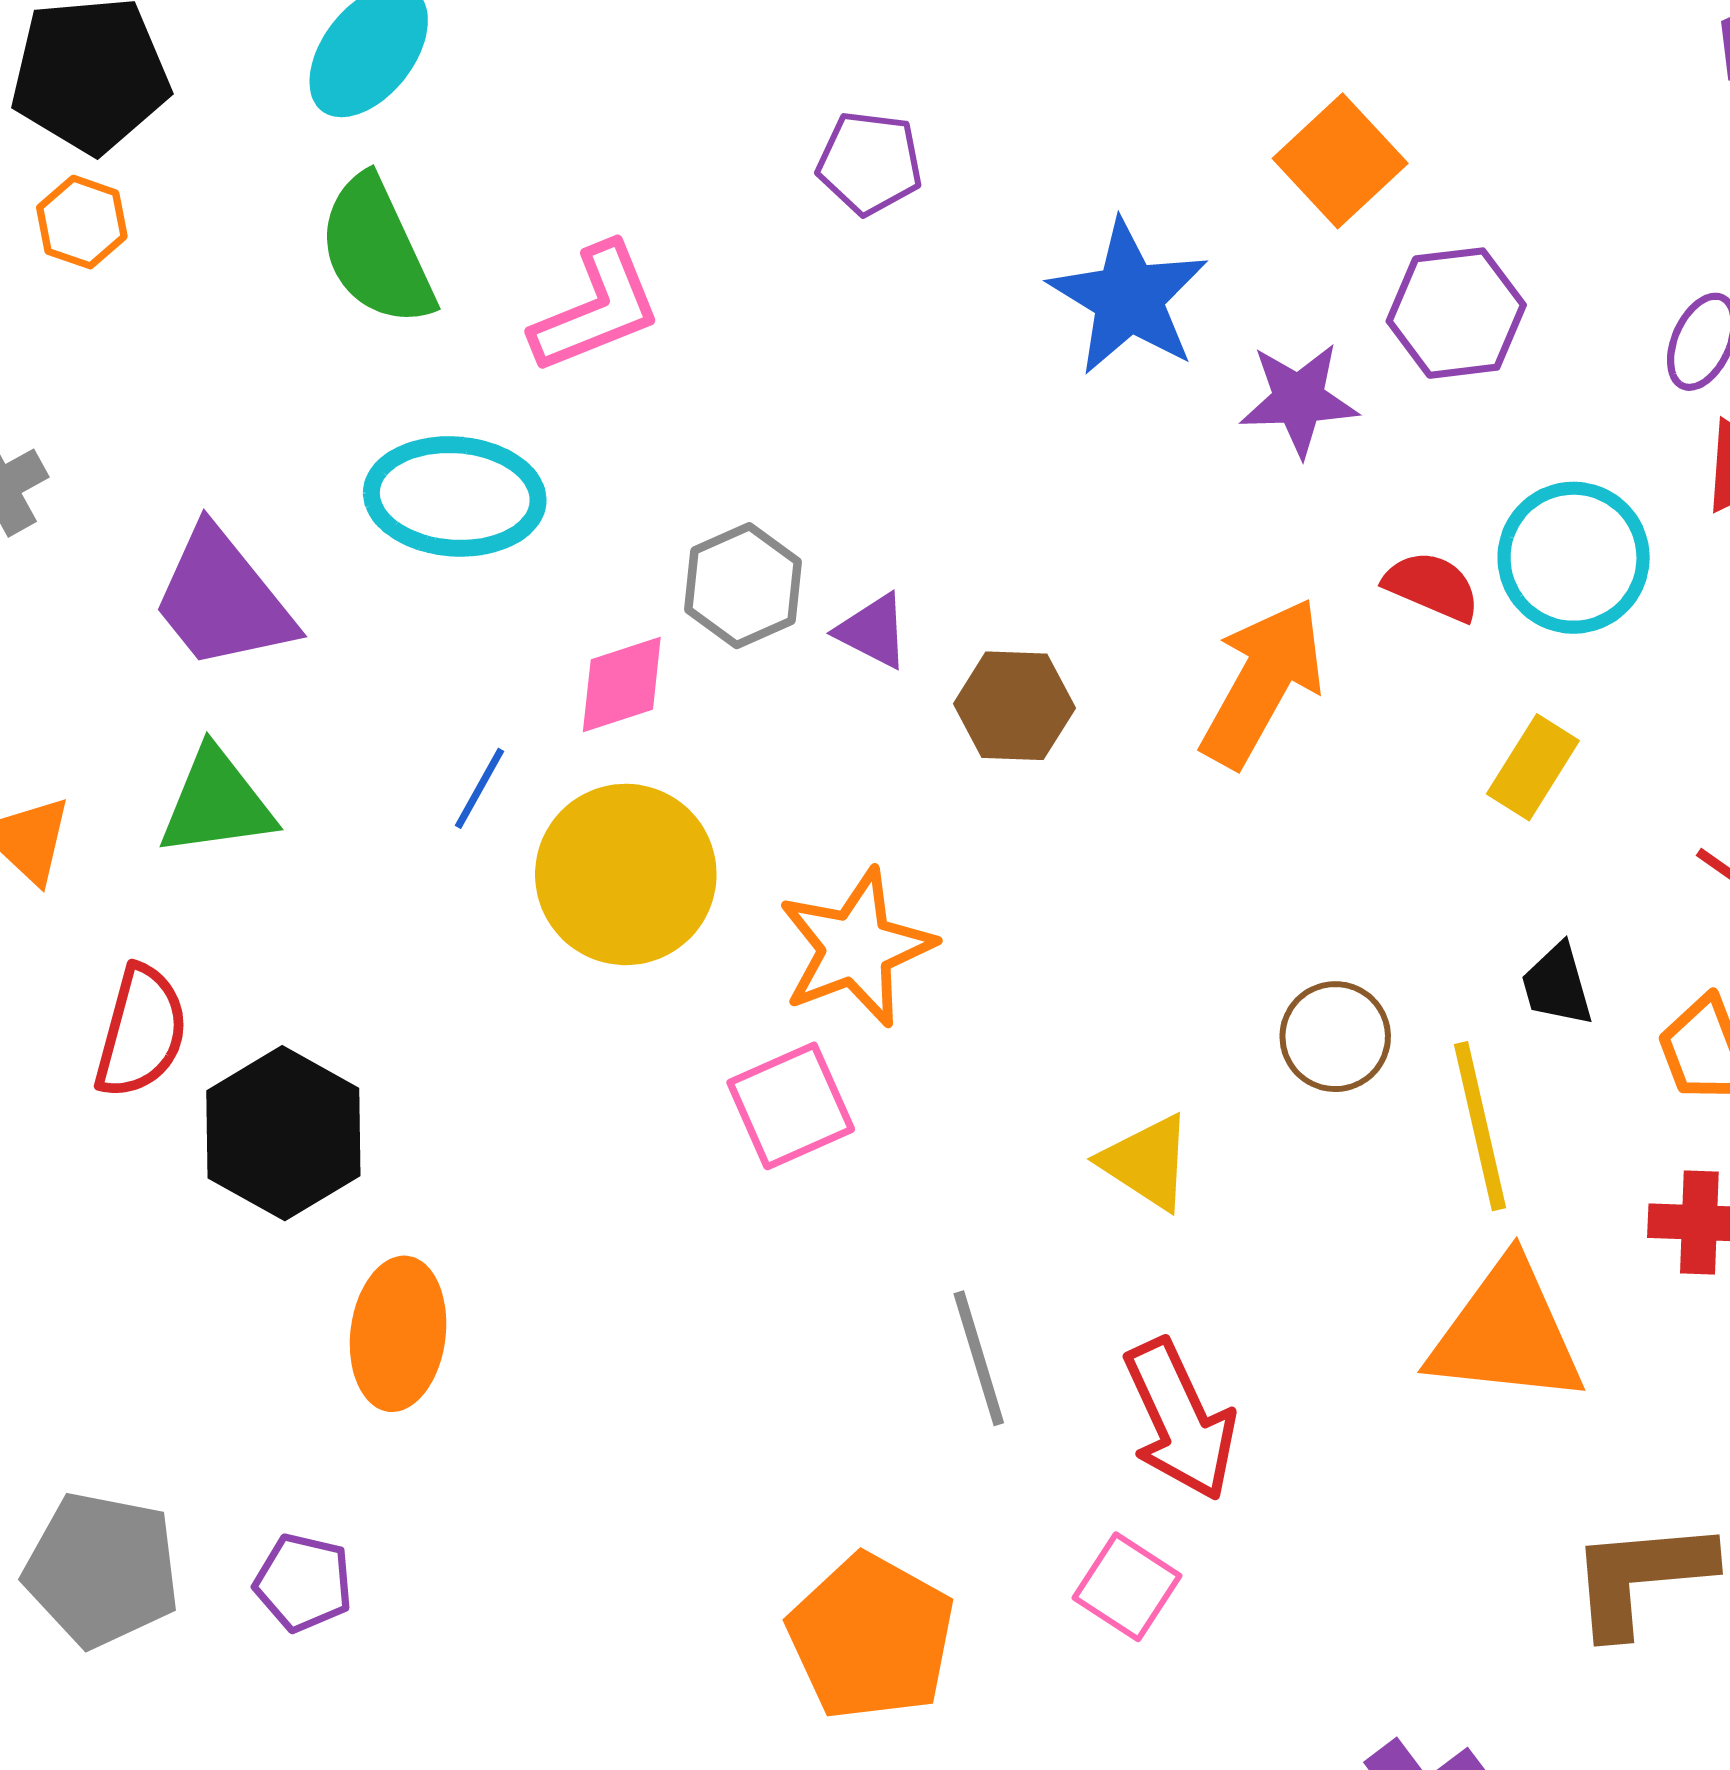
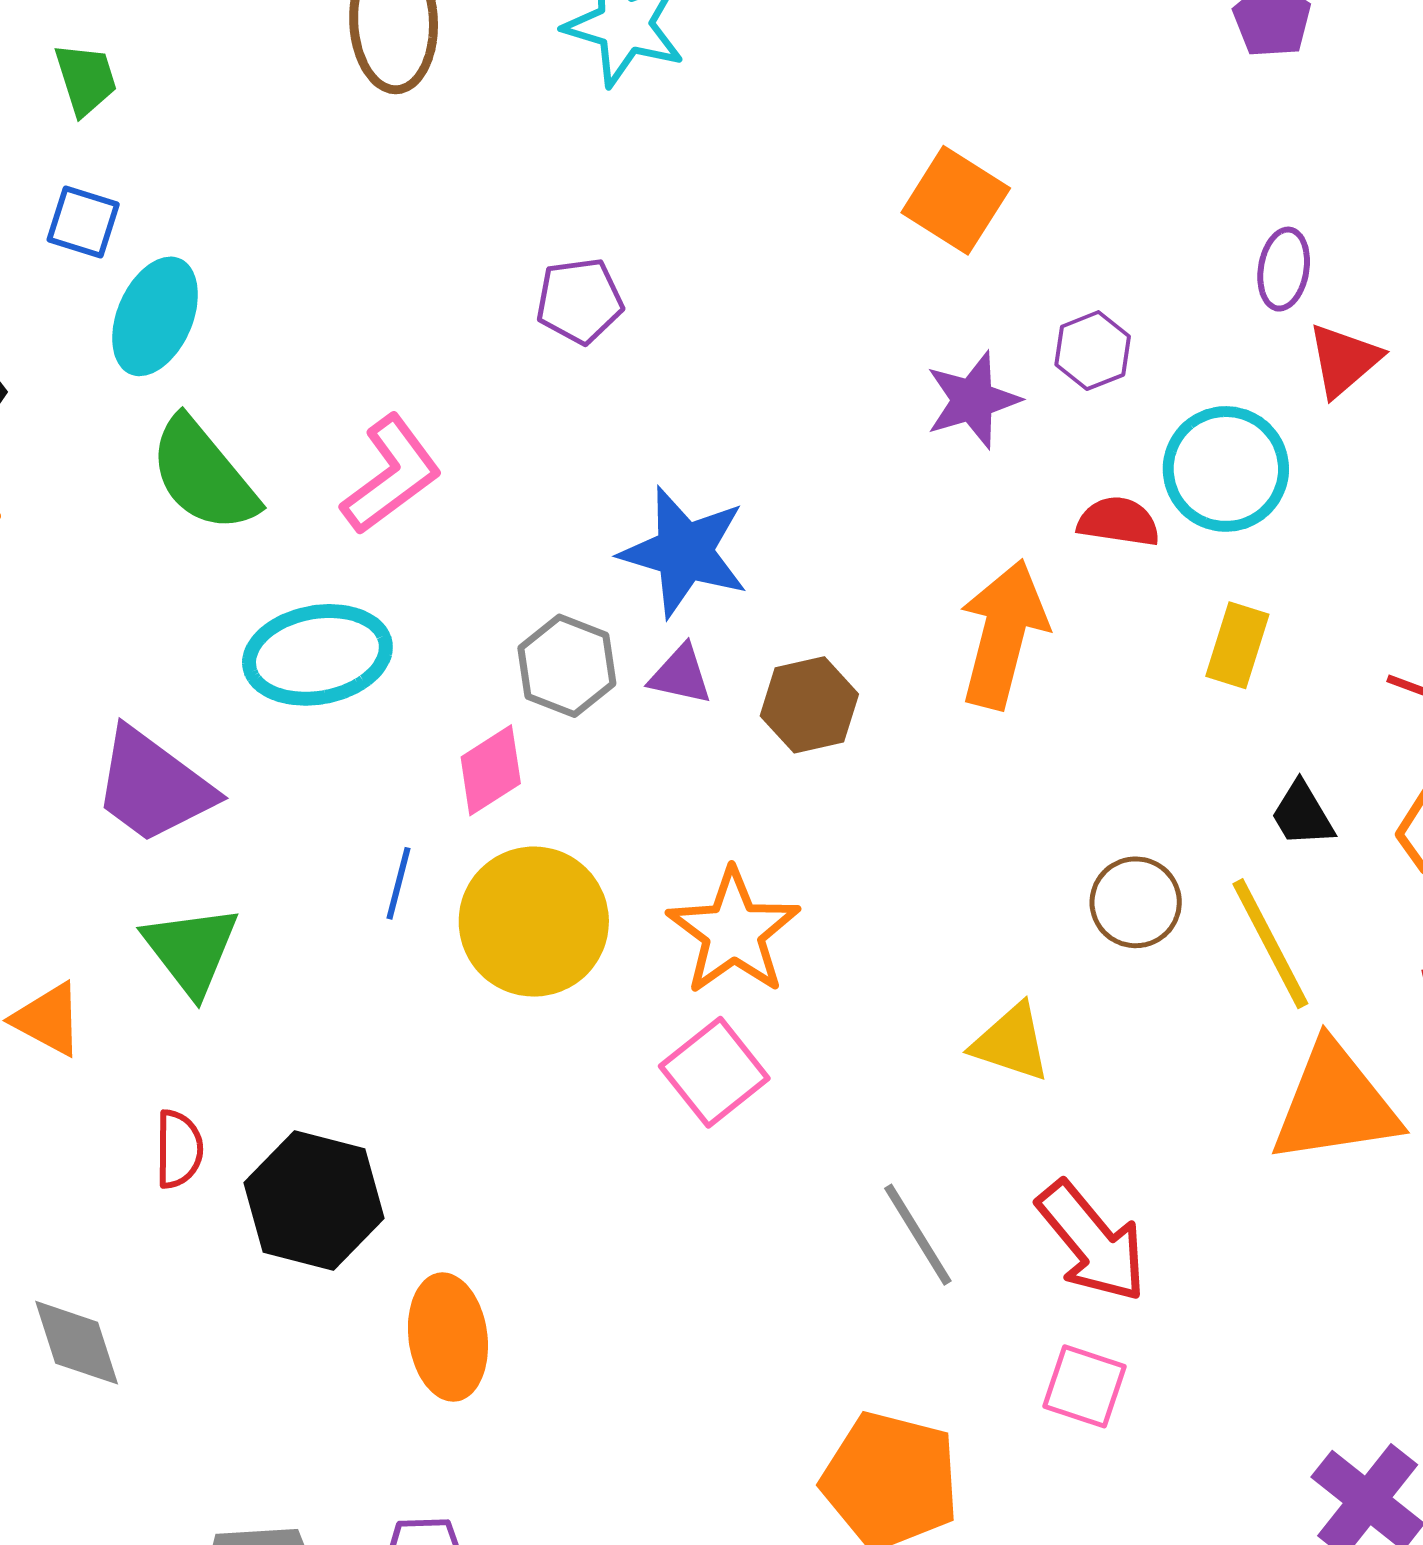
blue star: (1129, 297) -> (684, 552), moved
purple hexagon: (1456, 313) -> (1093, 351), moved, size x0.7
green triangle: (217, 803) -> (191, 950), turned -45
red semicircle: (141, 1032) -> (179, 1149), size x0.7

